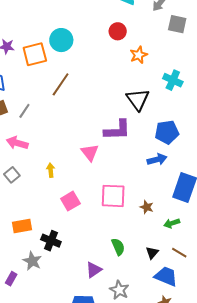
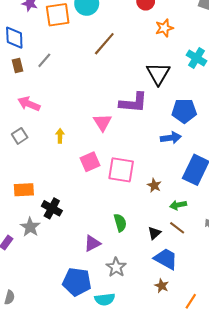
brown line: (61, 84) -> (104, 44), moved
gray line: (24, 111) -> (44, 60), moved
pink square: (70, 201) -> (90, 162), moved
brown line: (179, 253) -> (177, 228), moved

